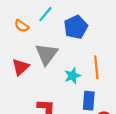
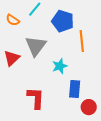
blue pentagon: (76, 27) -> (63, 21), turned -30
orange line: (96, 67) -> (82, 41), moved

